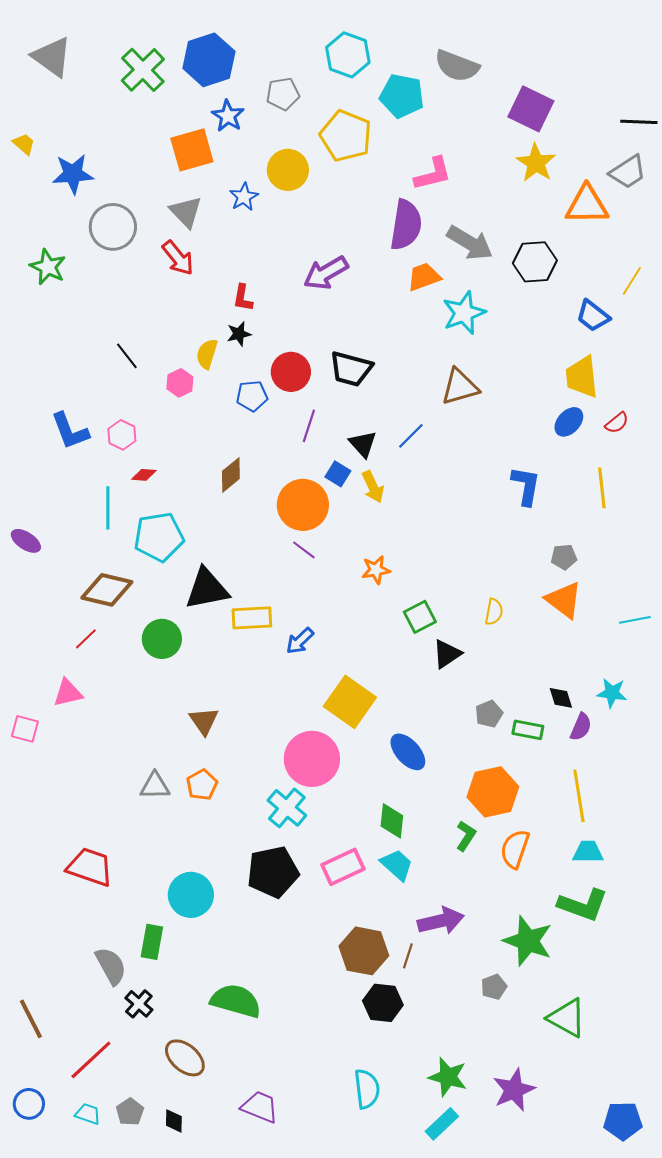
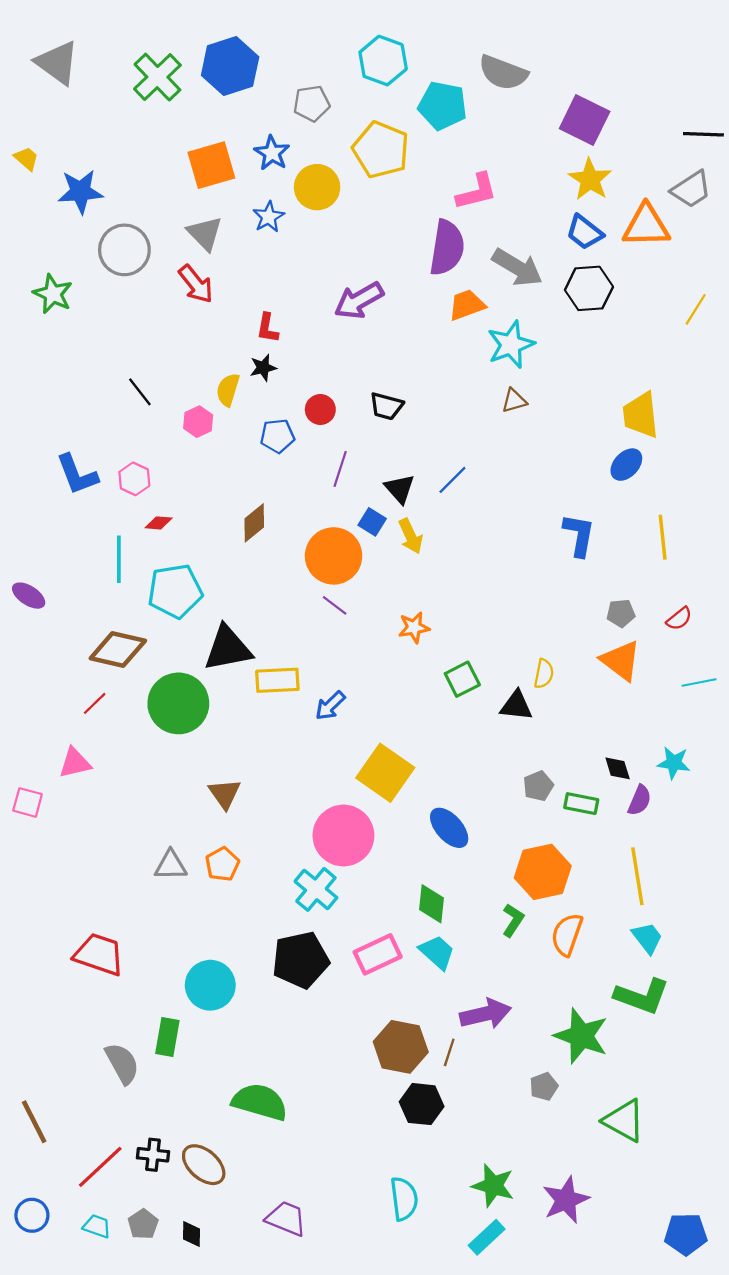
blue star: (228, 116) -> (272, 153), moved
blue trapezoid: (593, 316) -> (585, 232), moved
black trapezoid: (351, 369) -> (386, 406), size x0.7
red circle: (291, 372) -> (320, 410), size x0.7
brown triangle: (460, 387) -> (514, 401), moved, size x0.6
red semicircle: (617, 423) -> (679, 619), moved
green circle: (162, 639) -> (178, 703), size x1.4
black triangle: (447, 654) -> (516, 706), moved, turned 40
cyan trapezoid: (588, 852) -> (647, 938), turned 52
black cross: (139, 1004) -> (153, 1155), moved, turned -36

